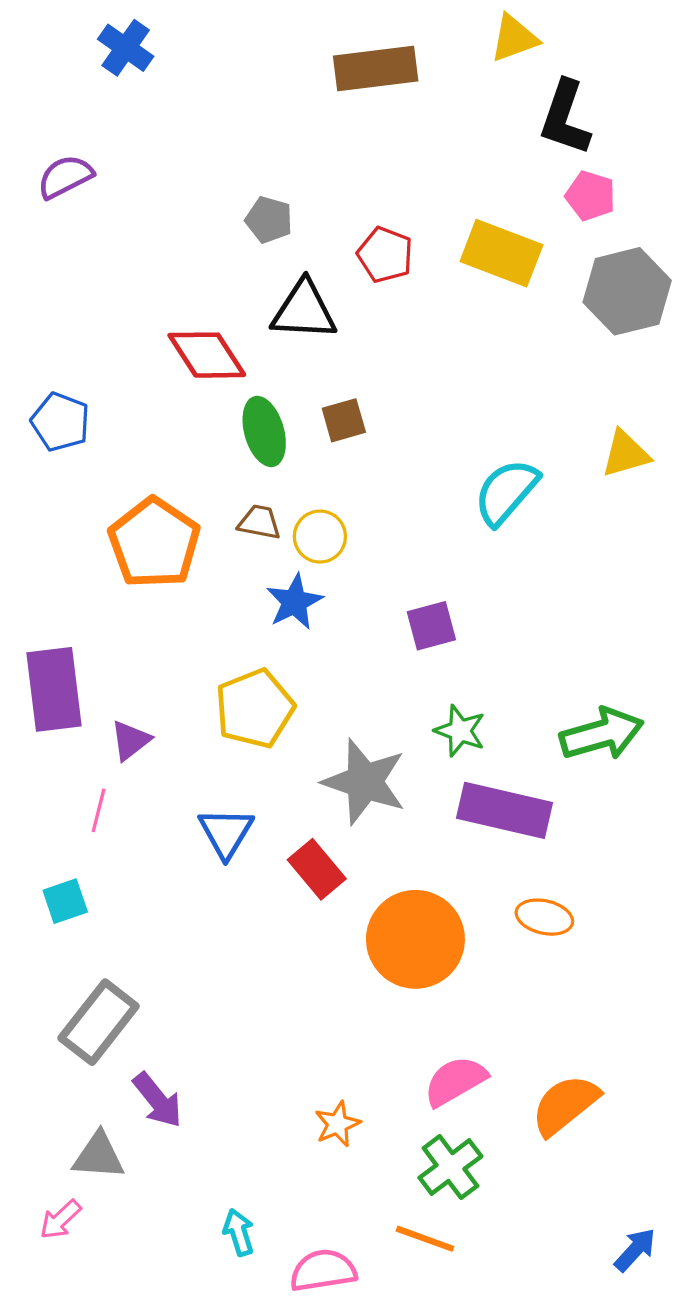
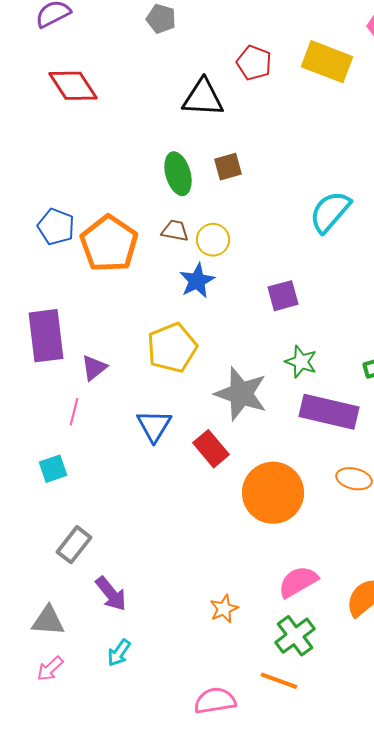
gray pentagon: (269, 220) -> (161, 19), moved
red diamond: (207, 355) -> (73, 86), moved
blue pentagon: (60, 422) -> (56, 227), moved
gray rectangle: (99, 1022) -> (74, 545), size x0.7
gray triangle: (99, 1156) -> (48, 621), moved
cyan arrow: (239, 1232) -> (119, 653), moved, turned -128

